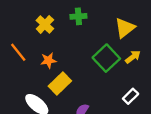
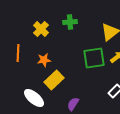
orange line: (18, 52) -> (18, 53), turned 42
green square: (106, 58) -> (94, 58), turned 35

